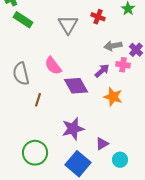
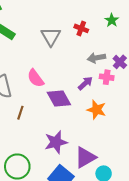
purple triangle: (102, 144) -> (85, 157), size x1.6

